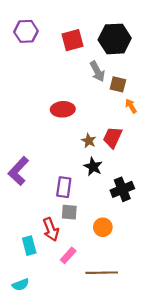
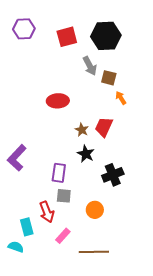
cyan semicircle: (21, 285) -> (16, 247), moved, turned -140

